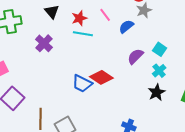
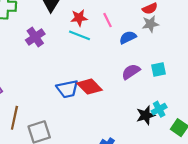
cyan square: (160, 49) -> (158, 69), turned 32
cyan cross: (159, 71) -> (159, 109), moved
blue trapezoid: (82, 84) -> (67, 89), turned -50

